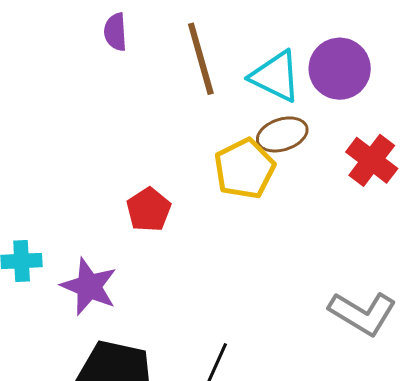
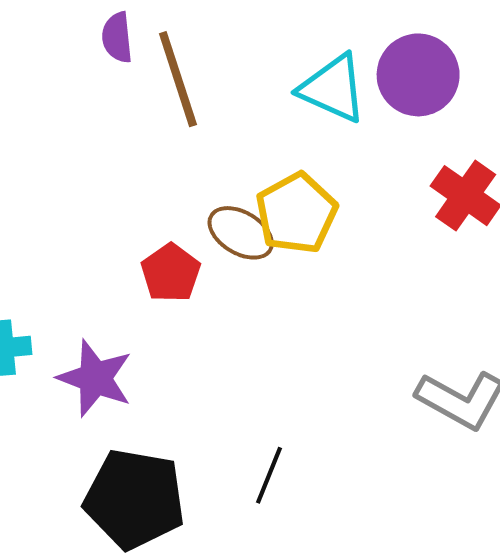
brown line: (201, 59) -> (178, 79), moved
brown ellipse: (282, 134) -> (241, 233), moved, turned 51

